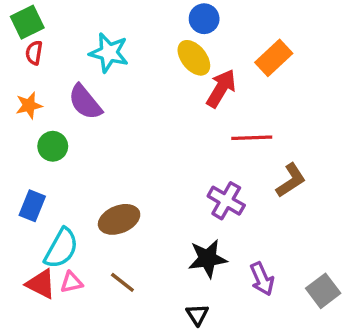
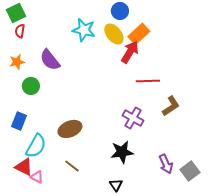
cyan star: (109, 53) -> (84, 30), moved
orange rectangle: (274, 58) -> (139, 34), moved
purple arrow: (262, 279) -> (166, 164), moved
pink triangle: (71, 282) -> (37, 177), moved, turned 40

